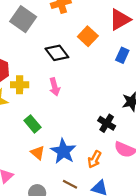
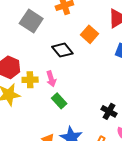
pink arrow: (55, 87) -> (51, 79), moved
green rectangle: (32, 124) -> (59, 101), moved

